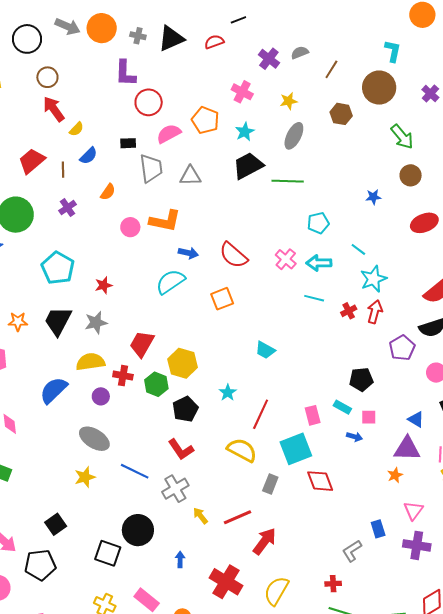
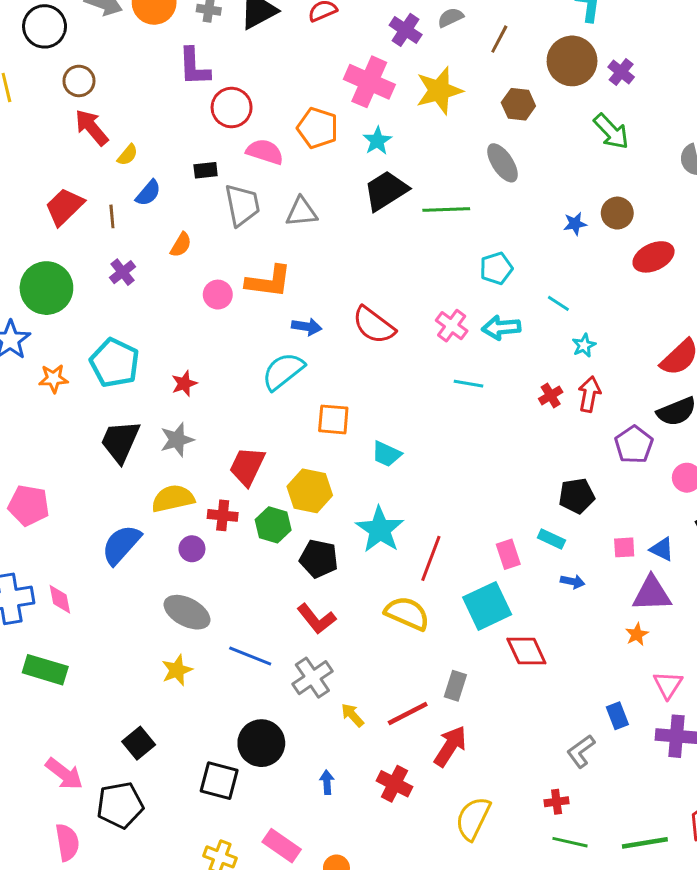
pink cross: (242, 92) -> (369, 82), size x1.5
purple cross: (430, 94) -> (621, 72), moved
yellow star: (289, 101) -> (439, 91), size x1.8
pink semicircle: (169, 134) -> (265, 152), turned 50
gray ellipse: (294, 136) -> (502, 163), moved, turned -56
brown circle: (411, 175) -> (617, 213), moved
cyan star: (373, 279) -> (584, 345), size x0.6
cyan line: (314, 298) -> (468, 384), moved
orange square: (222, 299) -> (333, 419), moved, turned 30
orange star: (18, 322) -> (53, 379), moved
cyan trapezoid: (265, 350) -> (386, 454), moved
cyan star: (228, 393) -> (380, 530), size x1.8
black pentagon: (185, 409) -> (319, 559), turned -30
pink square: (369, 417) -> (624, 547), moved
gray rectangle: (270, 484) -> (455, 686), moved
red cross: (226, 582) -> (394, 784), moved, size x0.7

